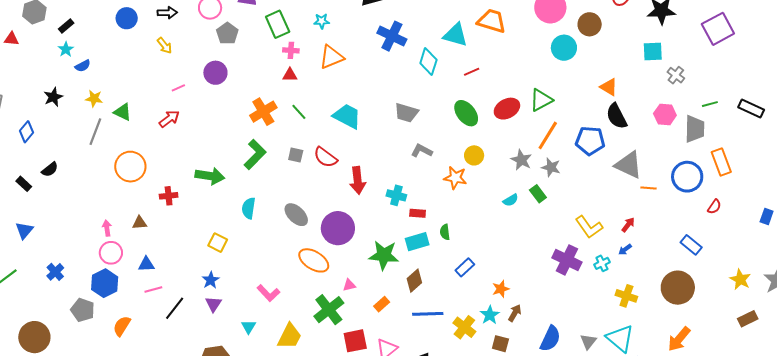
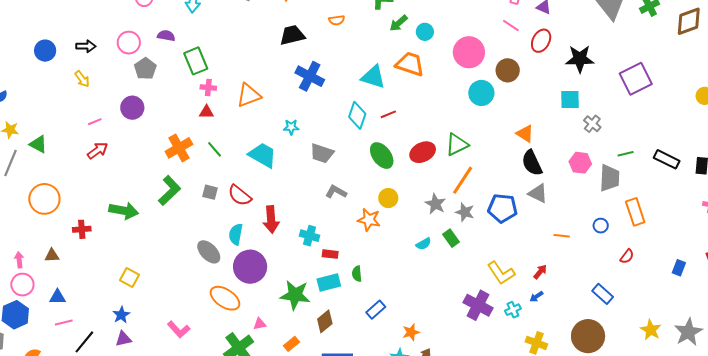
cyan star: (322, 21) -> (291, 127), moved
cyan diamond: (428, 62) -> (357, 115), moved
red arrow: (169, 119) -> (98, 151), moved
blue pentagon: (590, 141) -> (503, 208), moved
gray triangle: (629, 165) -> (538, 193), moved, size x0.7
blue circle: (687, 177) -> (601, 226), size x0.5
cyan semicircle: (249, 208) -> (236, 234), moved
purple triangle: (213, 304) -> (123, 339), turned 42

